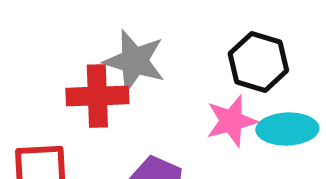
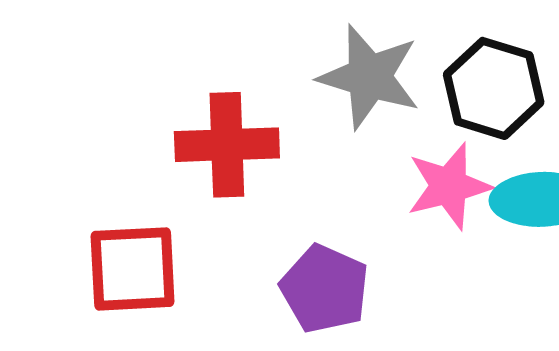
gray star: (134, 61) -> (369, 77), moved

